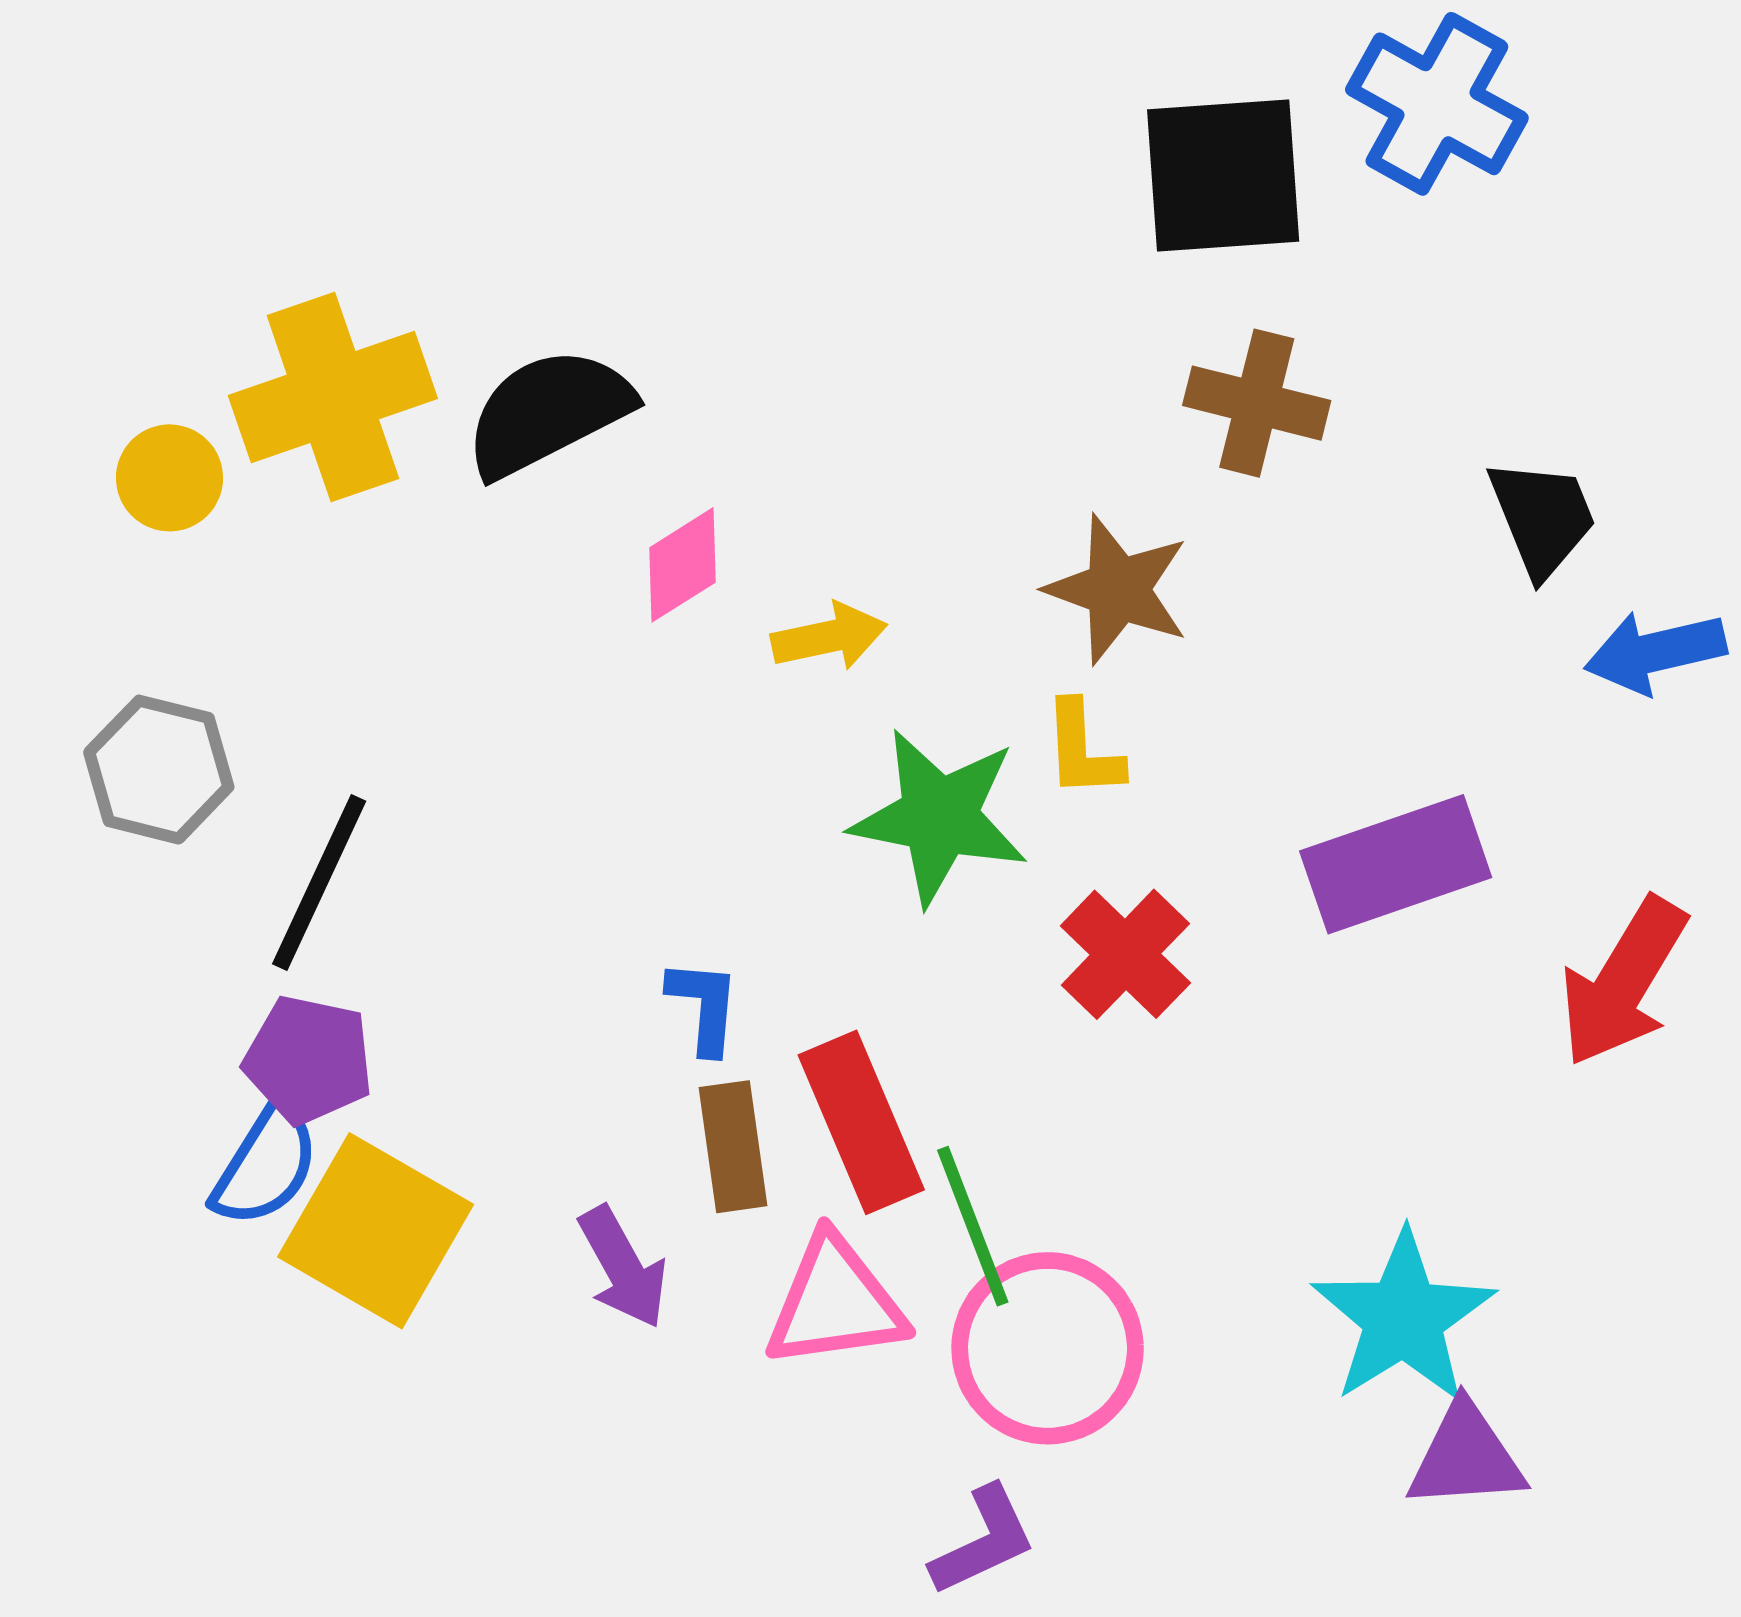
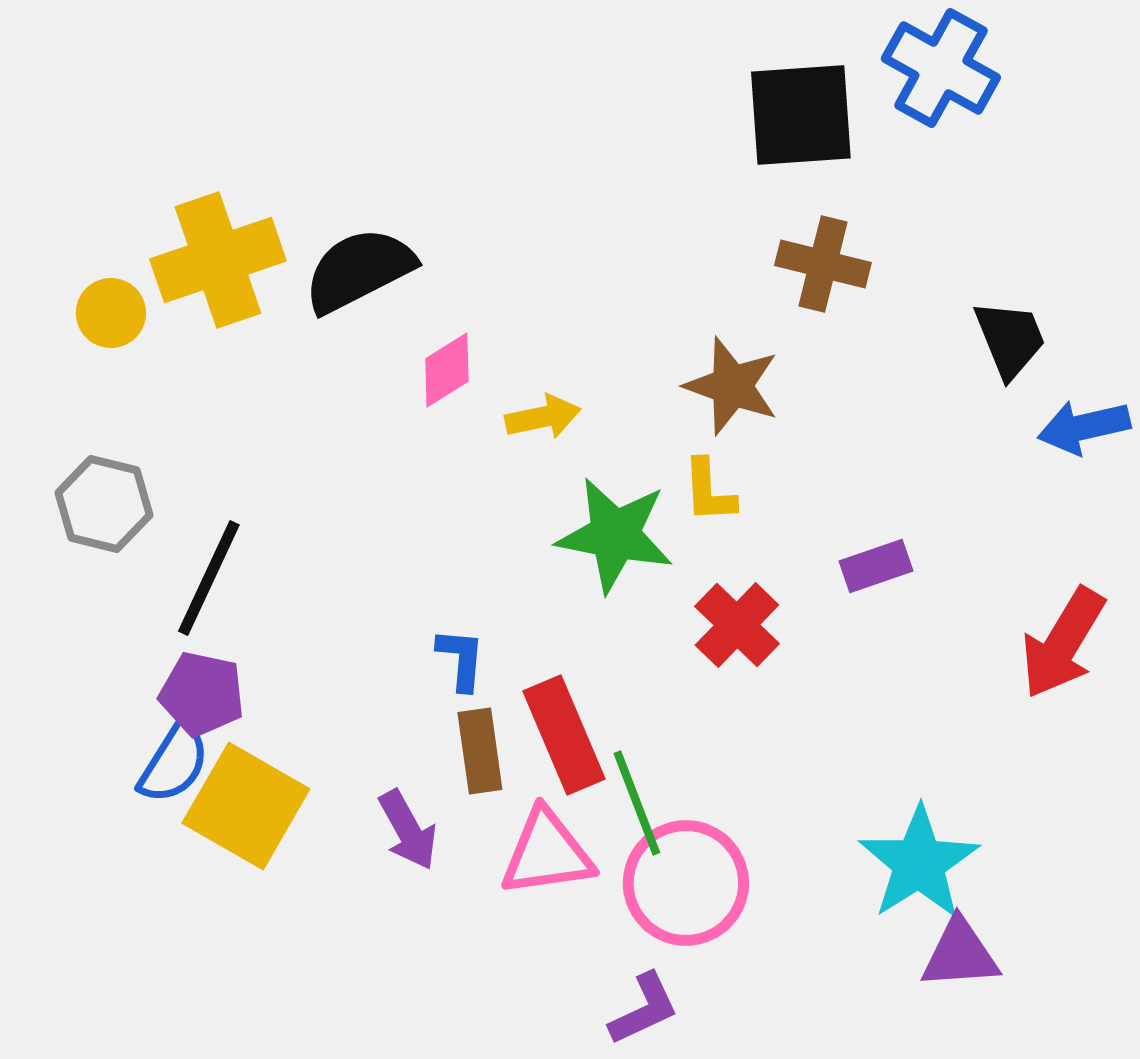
purple rectangle: (1396, 864) -> (876, 566), moved, size x0.6

